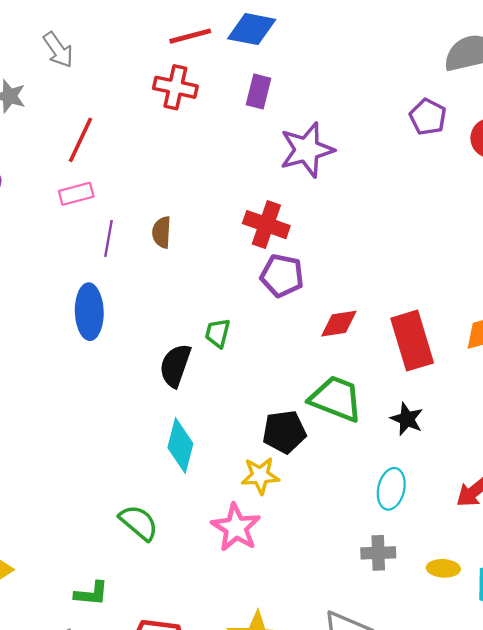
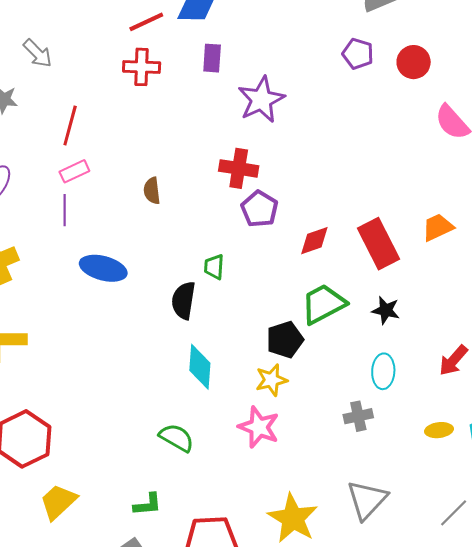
purple line: (108, 238) -> (65, 210), moved
purple pentagon: (282, 276) -> (259, 209), turned 30
blue ellipse: (89, 312) -> (103, 268), turned -63
green trapezoid: (336, 399) -> (323, 304), turned -39
gray cross: (378, 553) -> (358, 416), moved

